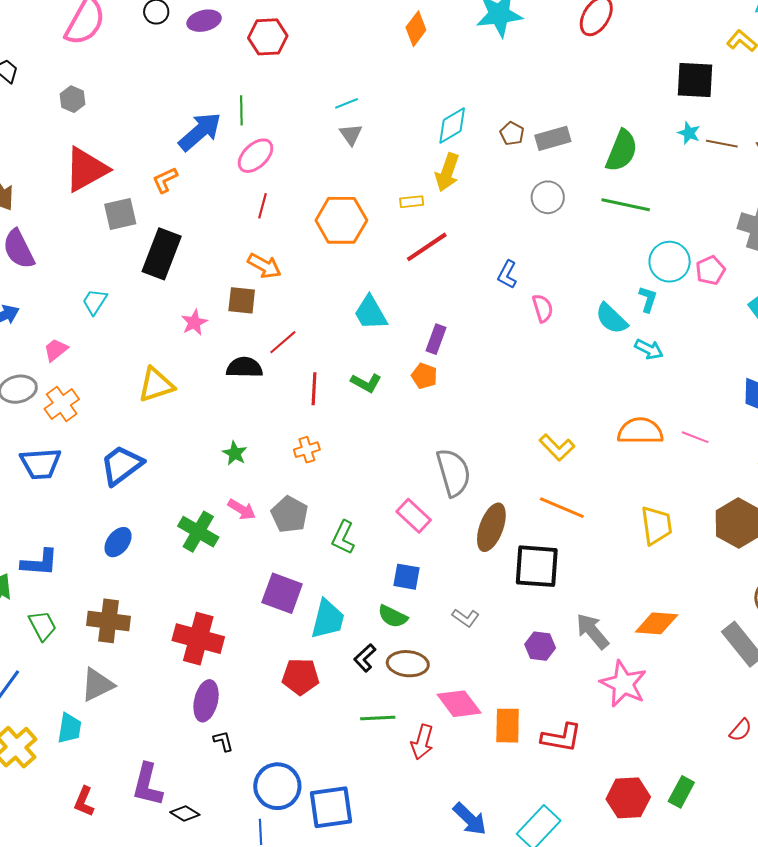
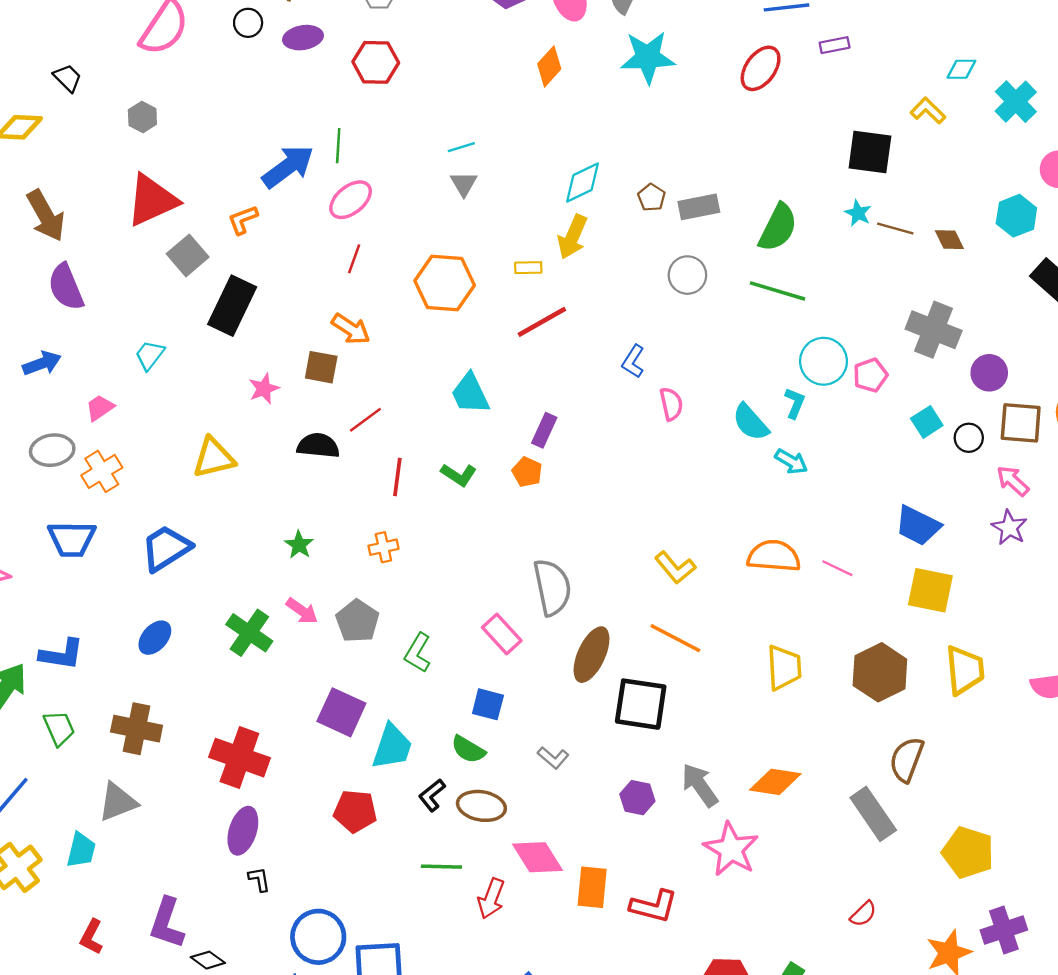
gray square: (120, 214) -> (188, 255), turned -32

